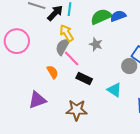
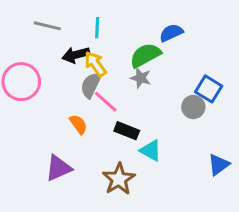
black arrow: (55, 13) -> (76, 55), moved, turned -144
green semicircle: (101, 17) -> (145, 55), moved
cyan triangle: (114, 90) -> (151, 151), moved
brown star: (77, 110) -> (119, 179), turned -30

